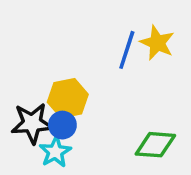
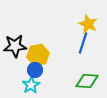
blue line: (127, 50) -> (83, 43), moved
black star: (32, 123) -> (15, 46), moved

